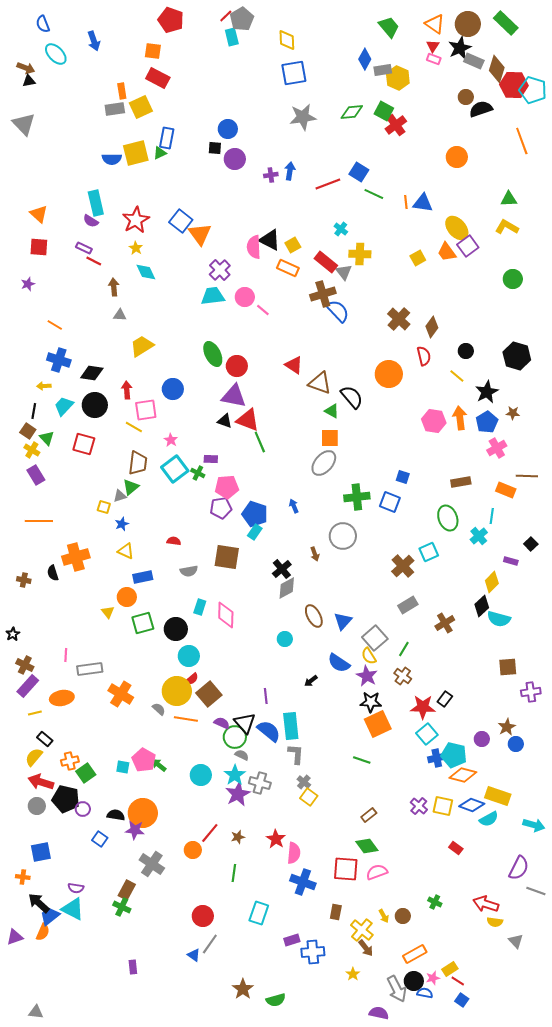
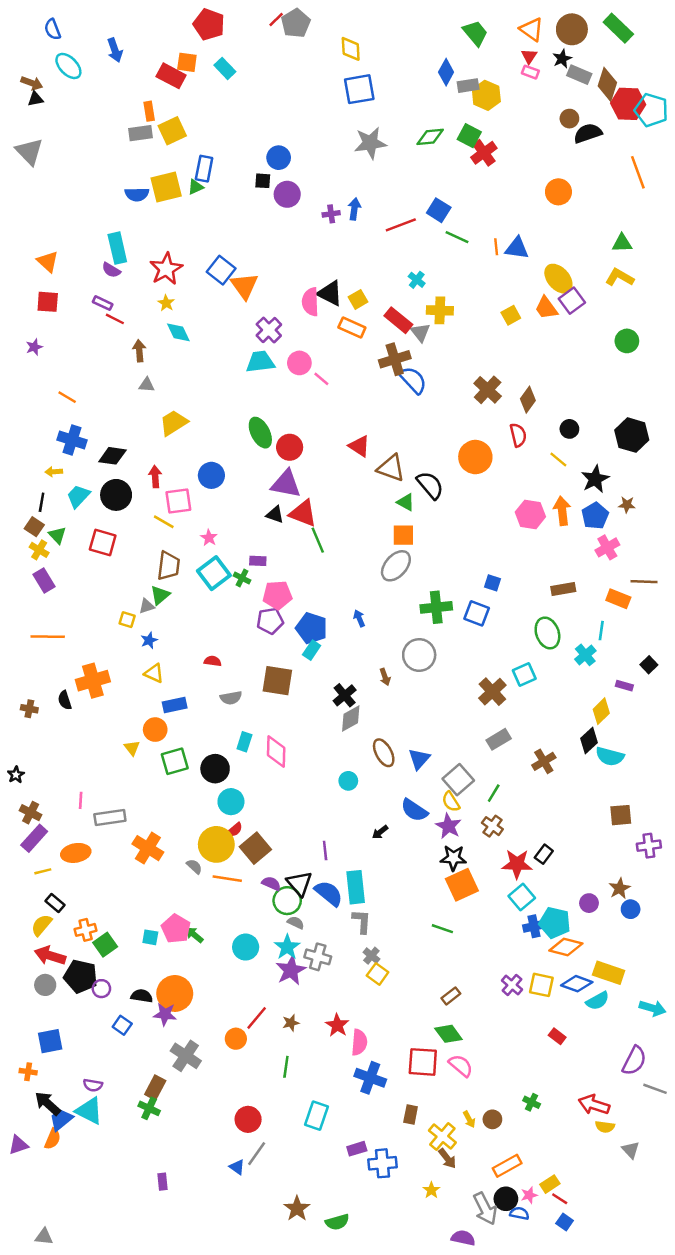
cyan rectangle: (232, 37) -> (225, 68), moved, turned -30
black star: (460, 48) -> (562, 59), size x0.7
red rectangle: (158, 78) -> (171, 76), moved
pink semicircle: (377, 872) -> (461, 1066), turned 60

